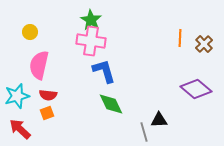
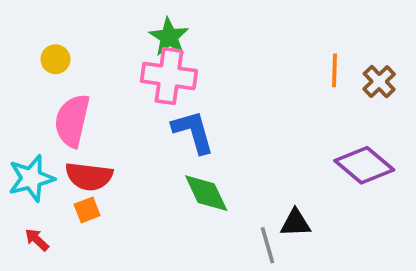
red semicircle: (48, 95) -> (89, 176), size x1.4
red arrow: (20, 129) -> (37, 240), size x0.6

